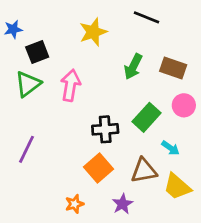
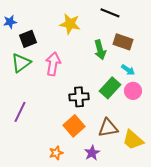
yellow star: (93, 32) -> (70, 24), turned 30
green arrow: (133, 67) -> (100, 50), turned -42
brown rectangle: (173, 68) -> (123, 42), moved
pink circle: (184, 105) -> (133, 91), moved
cyan arrow: (170, 148) -> (128, 70), moved

